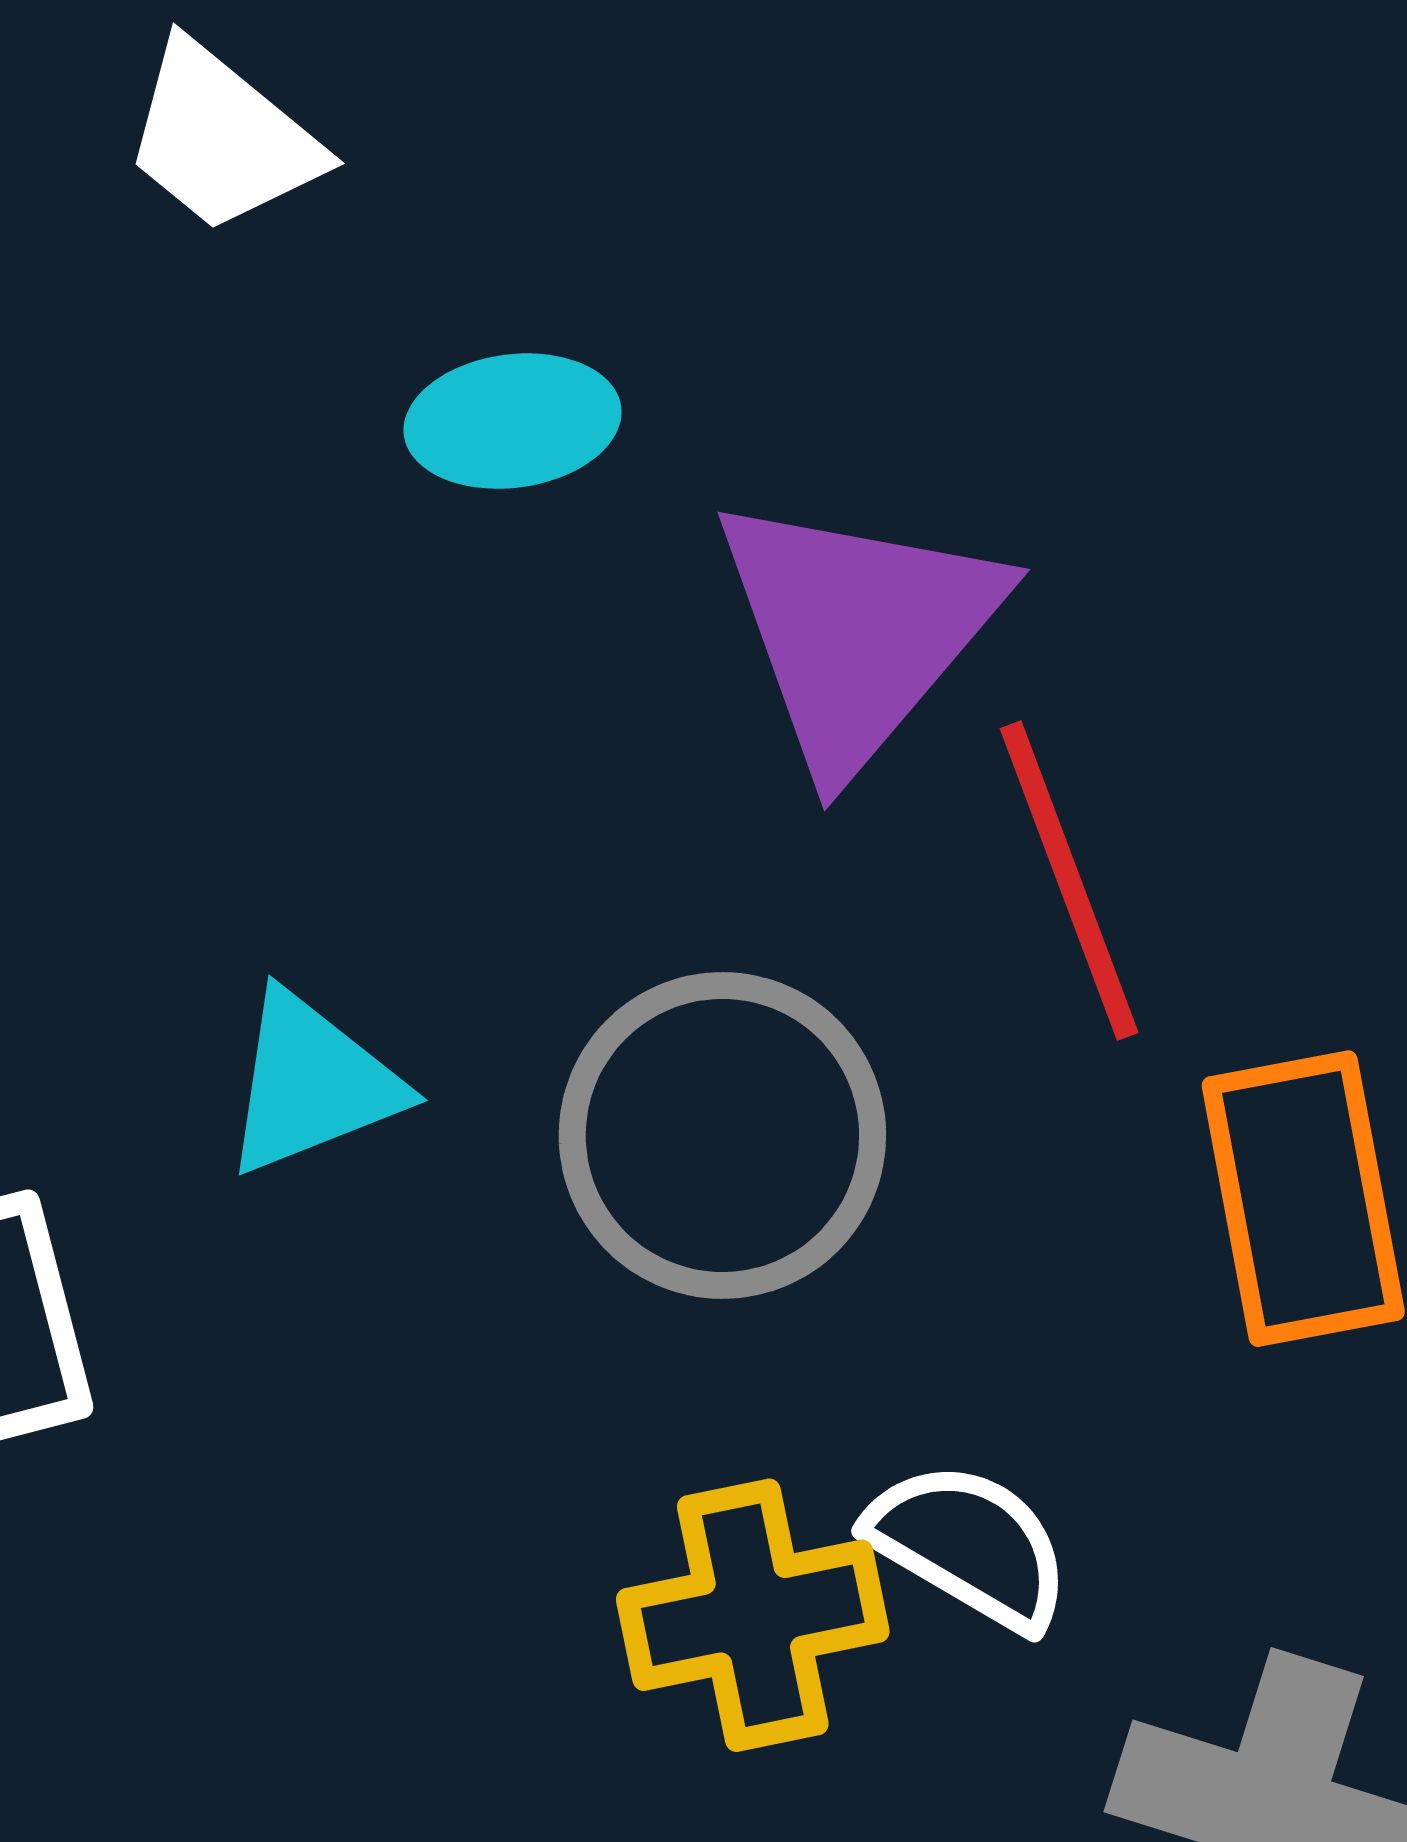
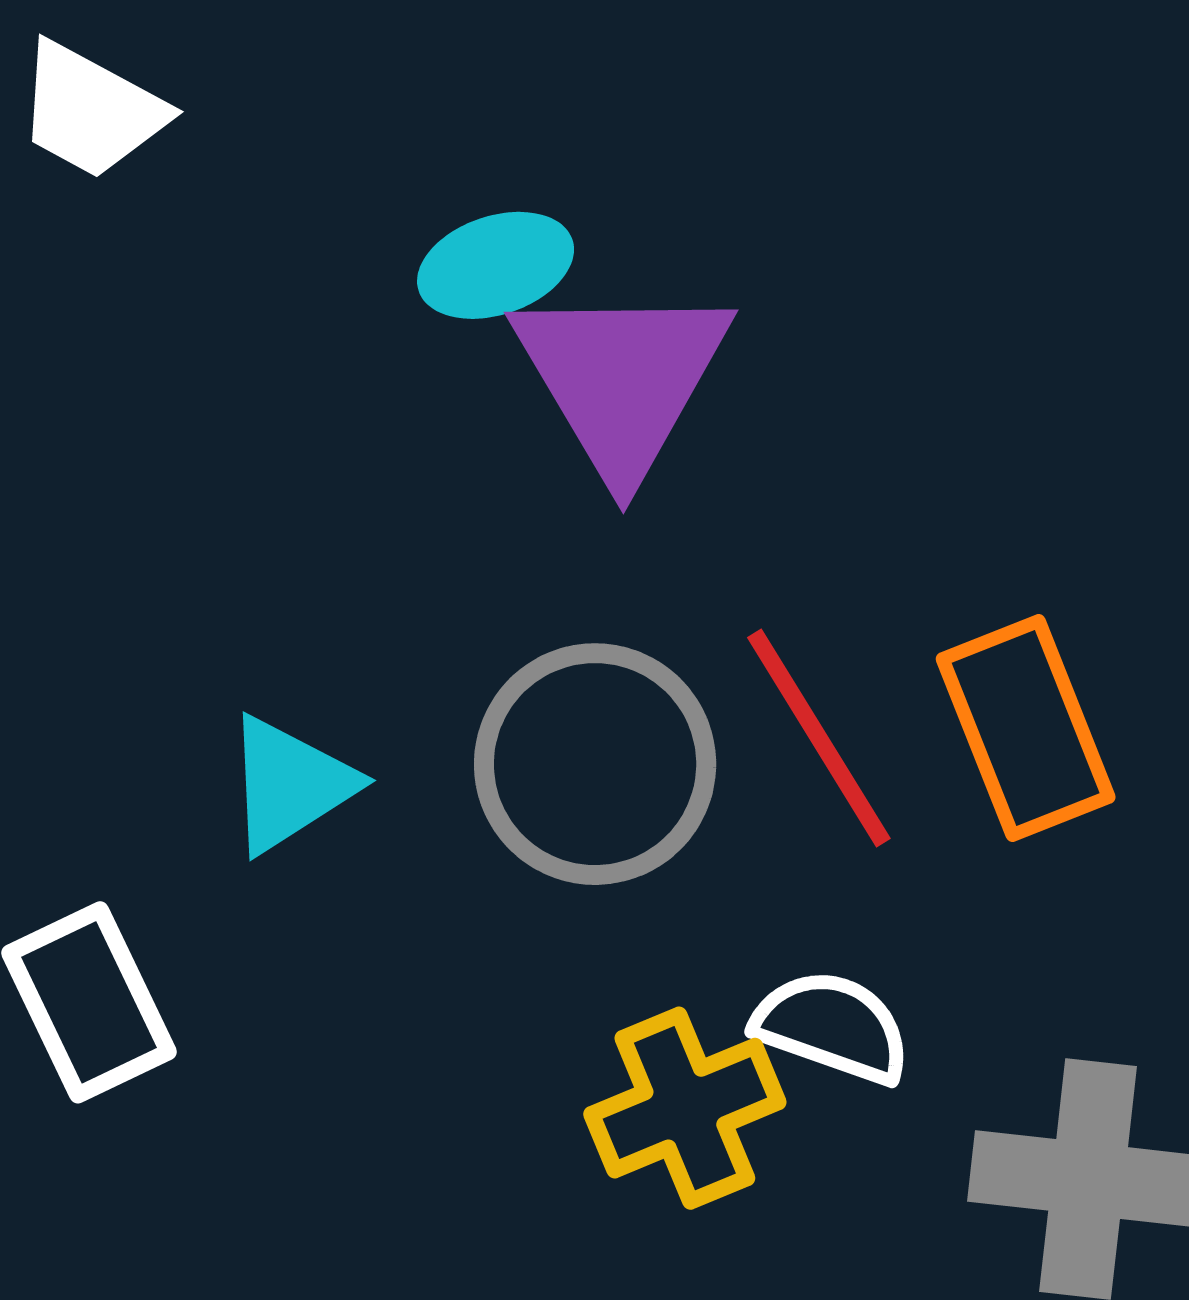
cyan ellipse: (513, 421) -> (496, 265), moved
red line: (1069, 881) -> (819, 738), moved

